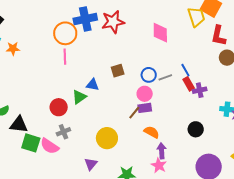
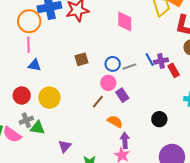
red rectangle: (189, 84) -> (174, 70), moved
blue triangle: (93, 85) -> (35, 65), moved
purple cross: (200, 90) -> (161, 61), moved
green triangle: (79, 97) -> (38, 128), moved, turned 42
purple rectangle: (145, 108) -> (122, 95), moved, turned 64
yellow circle: (107, 138) -> (49, 98), moved
purple triangle: (91, 164) -> (65, 146), moved

